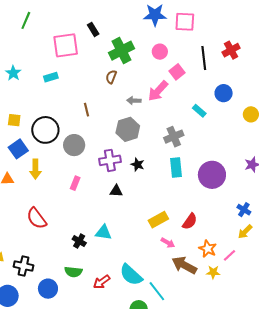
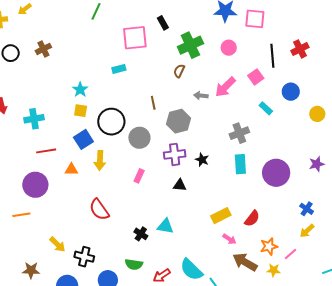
pink square: (177, 72) -> (256, 77), moved
cyan star: (13, 73) -> (80, 90), moved
gray hexagon: (128, 129) -> (178, 121), moved
orange star: (208, 249) -> (269, 246), turned 30

